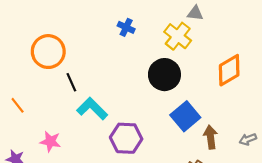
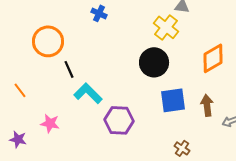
blue cross: (126, 27) -> (99, 13), moved
blue square: (185, 116) -> (173, 100), turned 32
brown arrow: (211, 137) -> (207, 105), moved

